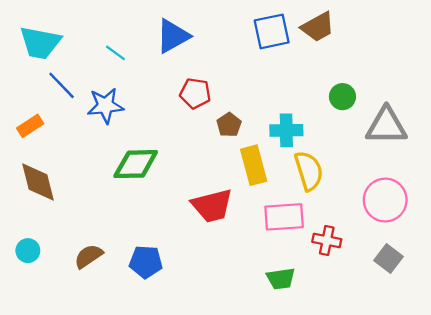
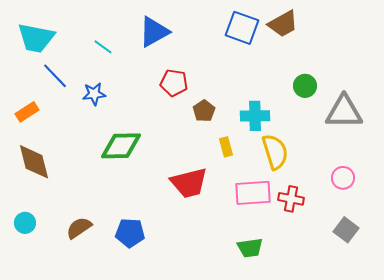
blue square: (272, 31) -> (242, 28), turned 32
blue star: (105, 106) -> (94, 94), size x0.7
yellow rectangle: (254, 165) -> (226, 147), size x0.6
pink circle: (385, 200) -> (343, 178), size x0.6
red cross: (327, 240) -> (291, 199), moved

